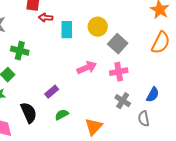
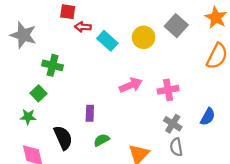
cyan rectangle: (67, 30) -> (107, 41), turned -48
gray square: (118, 44) -> (176, 26), moved
purple rectangle: (52, 92) -> (90, 113), turned -48
gray semicircle: (144, 119) -> (176, 147), moved

